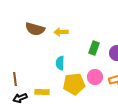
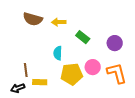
green rectangle: (94, 48) -> (83, 37), moved, turned -72
brown line: (15, 79) -> (26, 70), moved

